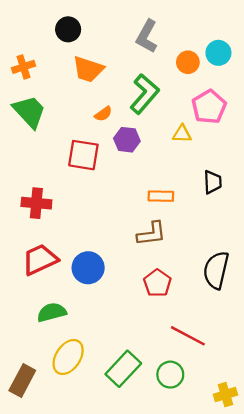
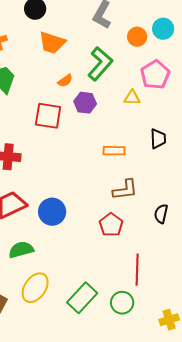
brown L-shape: (151, 234) -> (125, 190), moved
black semicircle: (216, 270) -> (161, 214), size x0.6
red line: (188, 336) -> (137, 270), turned 64

